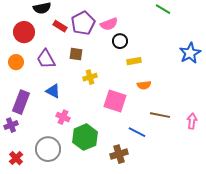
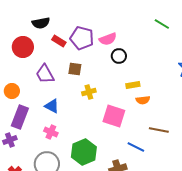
purple pentagon: (83, 23) -> (82, 38), turned -30
yellow rectangle: (134, 61) -> (133, 85), moved
orange circle: (16, 62) -> (12, 91), moved
pink cross: (63, 117) -> (51, 132), moved

